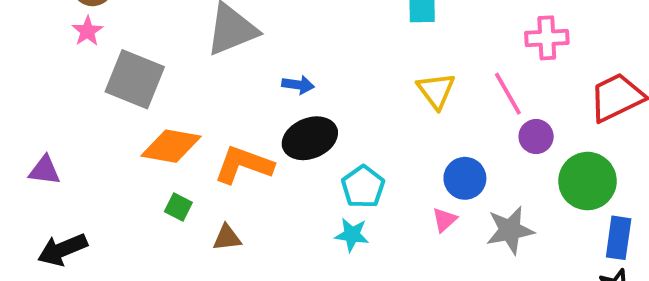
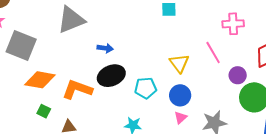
yellow triangle: (436, 91) -> (179, 63), moved
purple circle: (536, 137) -> (238, 75), moved
blue circle: (465, 178) -> (180, 95), moved
cyan pentagon: (363, 187) -> (146, 88), moved, turned 30

